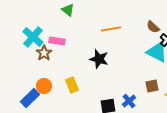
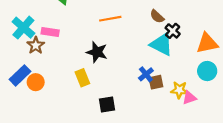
yellow rectangle: (72, 85) -> (82, 78), moved
blue rectangle: (30, 98) -> (20, 75), moved
blue cross: (129, 101) -> (146, 74), moved

